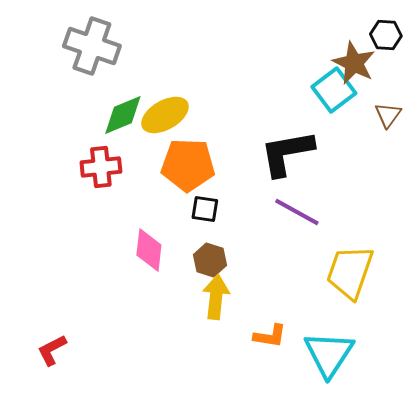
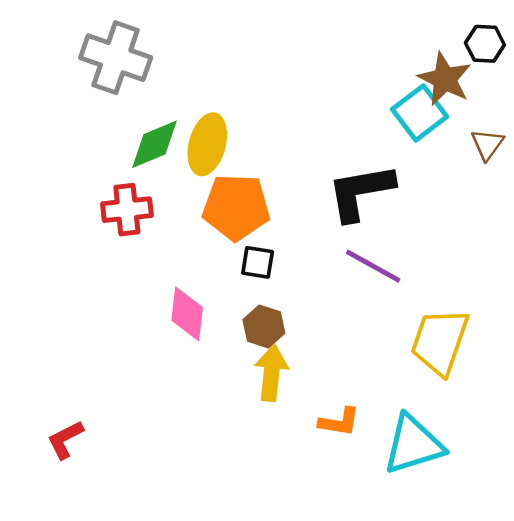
yellow ellipse: (165, 115) -> (207, 144), turned -45
cyan triangle: (329, 354) -> (413, 445), turned 40

